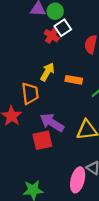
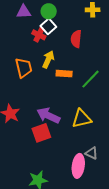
green circle: (55, 11) -> (49, 11), moved
yellow arrow: (47, 72) -> (48, 59), moved
orange trapezoid: (30, 93) -> (24, 68), moved

